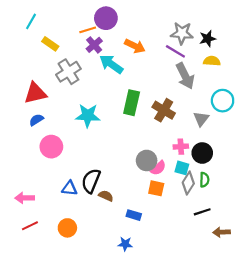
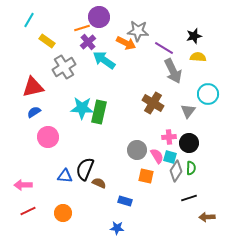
gray star: (182, 33) -> (138, 31), moved
green rectangle: (132, 103) -> (99, 112), moved
pink semicircle: (158, 168) -> (157, 156), moved, turned -77

